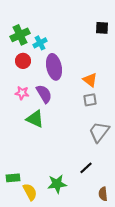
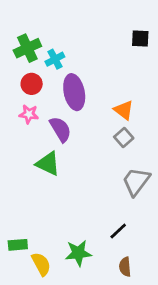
pink star: (22, 93) -> (29, 114), moved
gray square: (90, 100) -> (124, 138), turned -32
brown semicircle: (103, 194) -> (125, 267), moved

